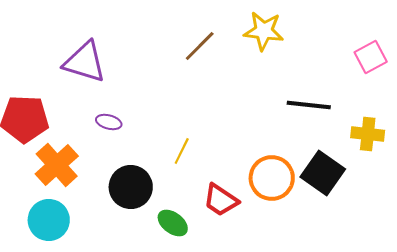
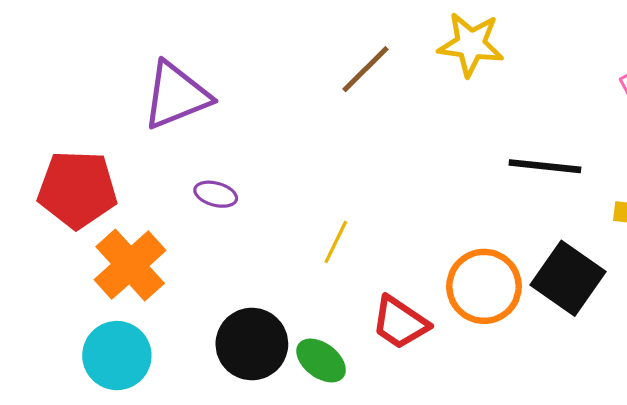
purple triangle: (85, 62) -> (176, 95), turned -39
black circle: (131, 187) -> (252, 344), moved

